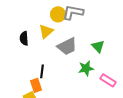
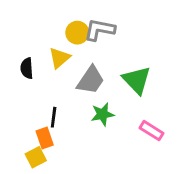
gray trapezoid: (67, 46) -> (91, 80), turned -30
green triangle: (98, 46) -> (137, 80), size x1.5
green star: (86, 68) -> (103, 114), moved

